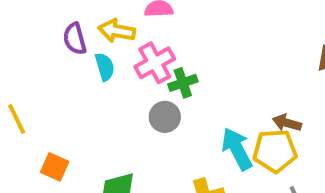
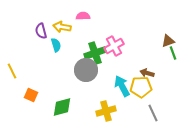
pink cross: (155, 63) -> (114, 46), moved
green cross: (183, 83) -> (95, 53), size x1.5
gray circle: (165, 117) -> (86, 70), size x1.5

